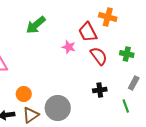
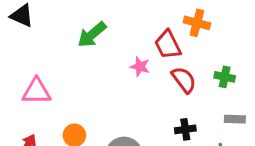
gray rectangle: (134, 83) -> (235, 119), turned 64

